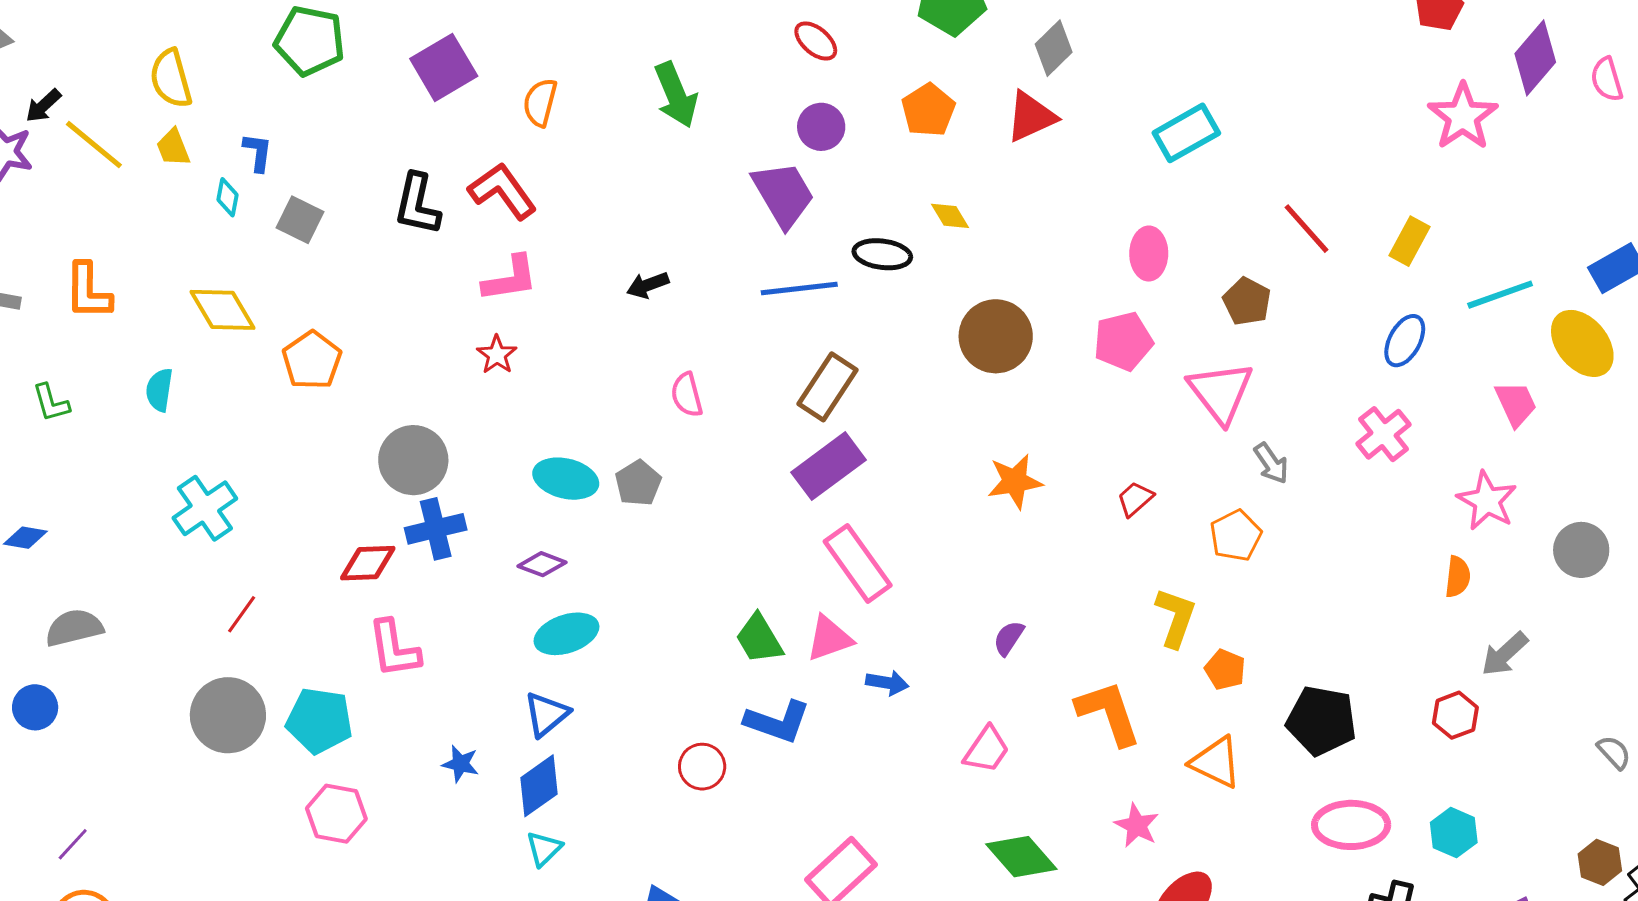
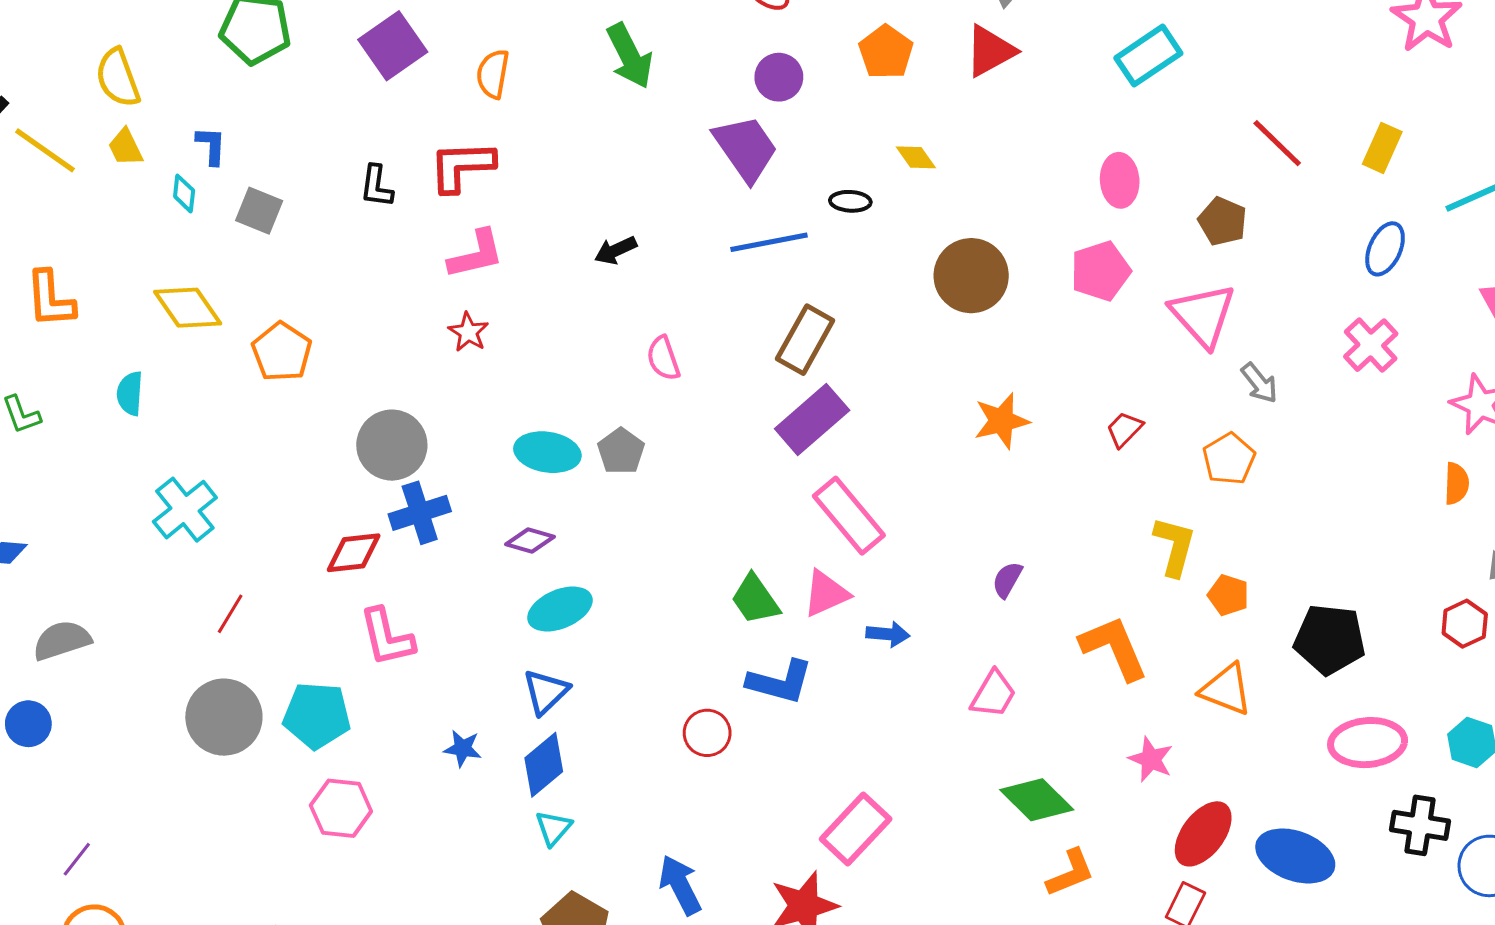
red L-shape: (503, 191) -> (462, 166), turned -52
black L-shape: (417, 204) -> (376, 186), size x0.7
black ellipse: (882, 254) -> (850, 201), size x0.7

